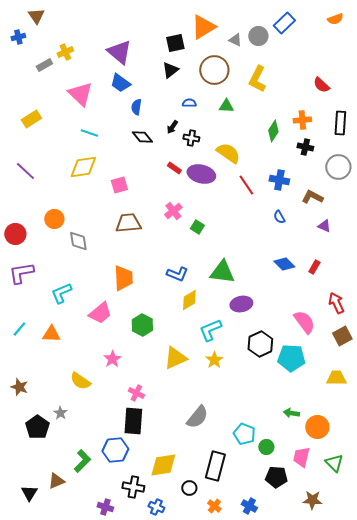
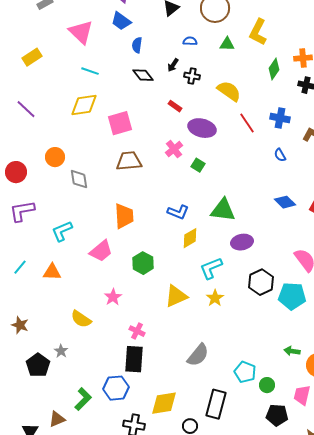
yellow L-shape: (257, 79) -> (258, 32), moved
purple ellipse: (201, 174) -> (202, 128), moved
pink square: (119, 185) -> (120, 123), size x1.4

